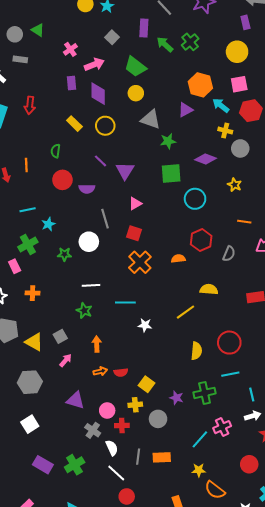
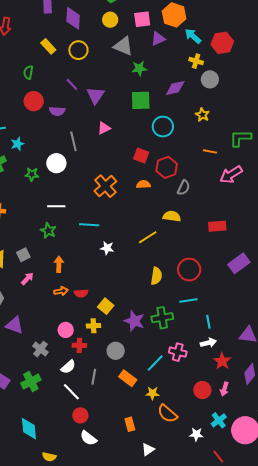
pink square: (239, 84) -> (142, 19), moved
purple diamond: (205, 159) -> (175, 88), turned -35
red square: (134, 233) -> (141, 155), moved
gray semicircle: (229, 254) -> (184, 188), moved
purple star: (176, 398) -> (134, 321), size x1.5
purple triangle: (76, 400) -> (14, 325), moved
gray circle: (158, 419) -> (116, 351), moved
pink cross: (222, 427) -> (178, 352), turned 36
gray cross: (93, 430) -> (40, 349), moved
white semicircle: (112, 448) -> (68, 367), turned 70
orange rectangle: (162, 457) -> (128, 378), moved, turned 36

